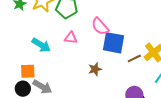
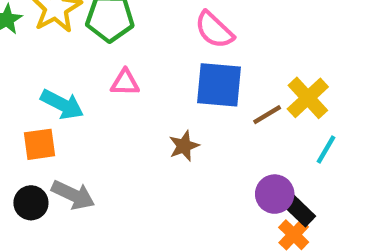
pink semicircle: (100, 26) -> (214, 30), moved
orange square: (28, 71) -> (40, 144), moved

